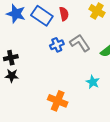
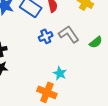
cyan star: (93, 82) -> (60, 73), moved

